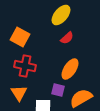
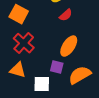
red cross: (25, 66) -> (24, 43), turned 30
orange triangle: (19, 93) -> (18, 70), turned -42

